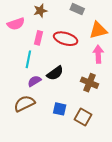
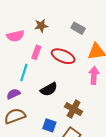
purple semicircle: (34, 81) -> (13, 94), moved
brown cross: (90, 83) -> (74, 109), moved

